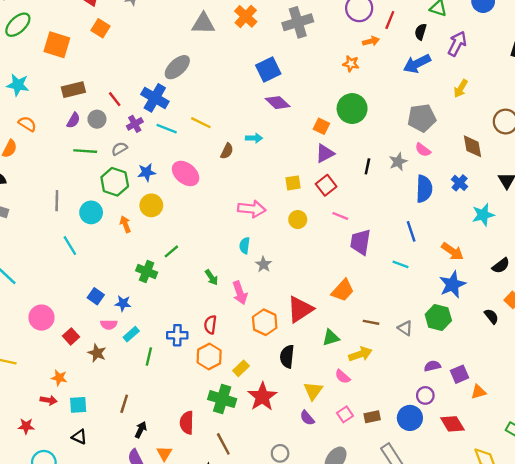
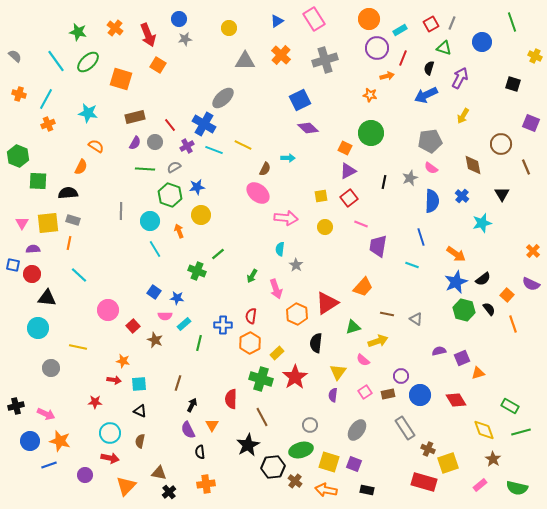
pink ellipse: (186, 173) -> (258, 193), moved
cyan line: (70, 246) -> (155, 249), moved
black semicircle: (501, 266) -> (483, 279), moved
green arrow: (212, 277) -> (252, 276), turned 64
green hexagon: (438, 318) -> (464, 310), moved
purple circle: (425, 395) -> (401, 376), moved
purple semicircle: (307, 418) -> (333, 395), turned 48

